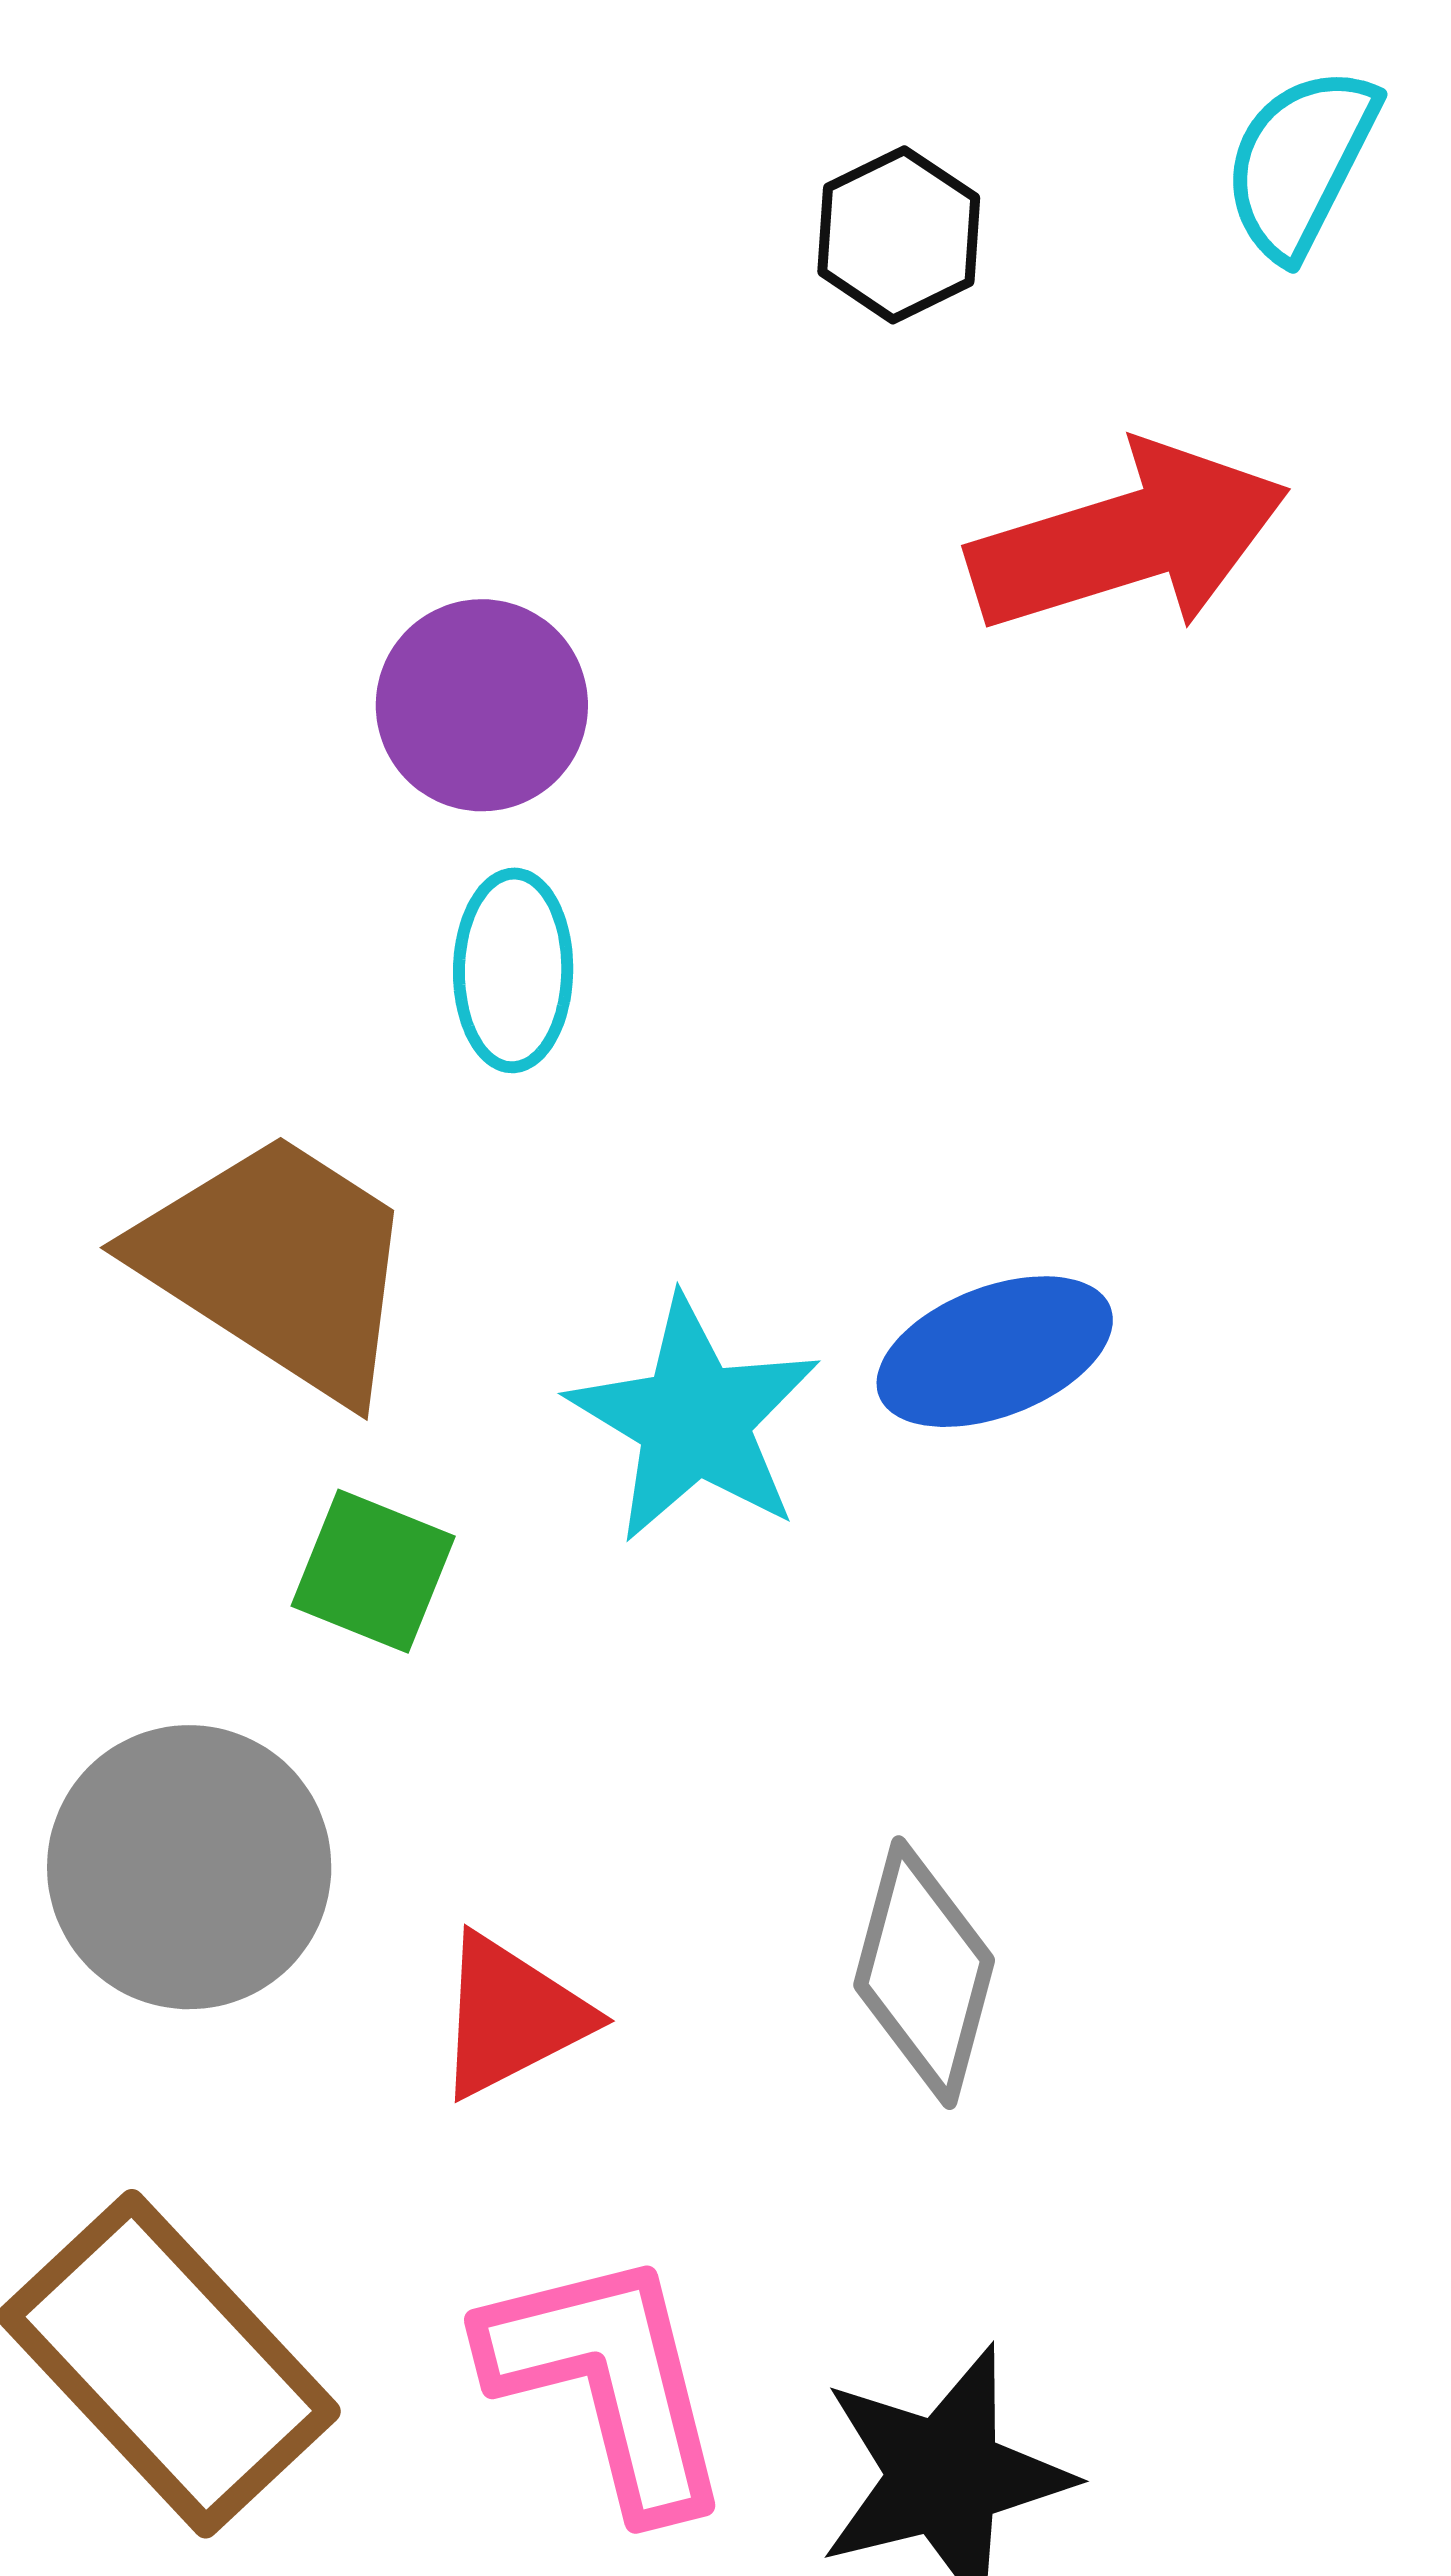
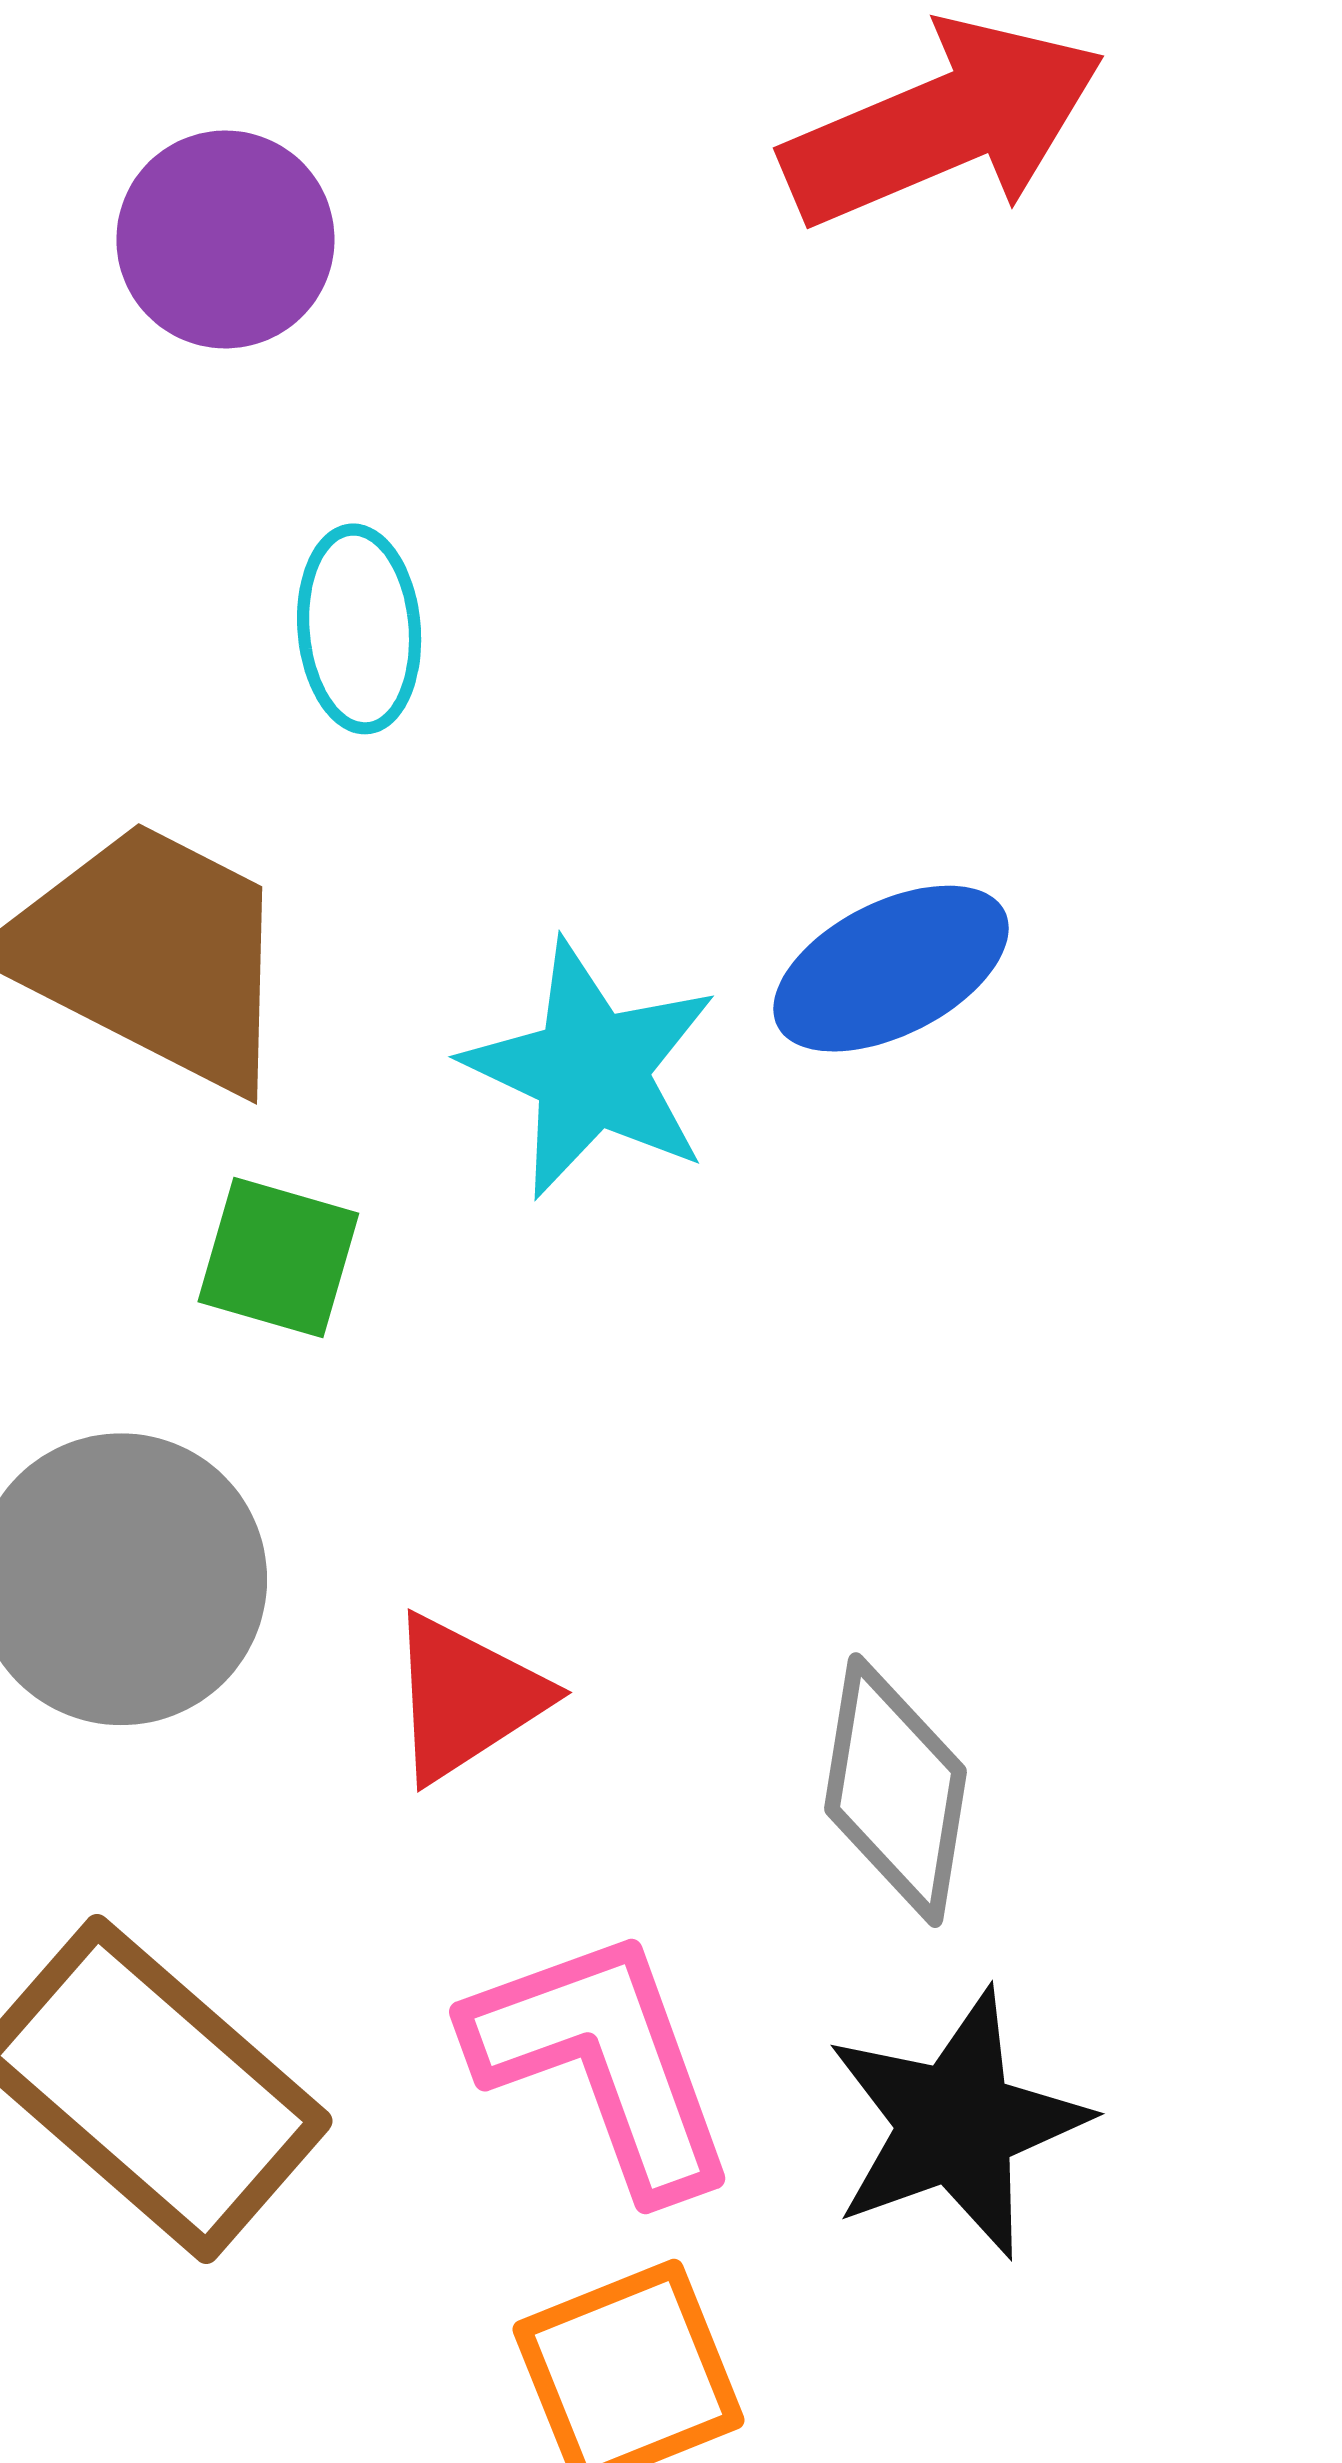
purple circle: (482, 705) -> (225, 239), moved
gray diamond: (924, 1973) -> (896, 1790), moved

